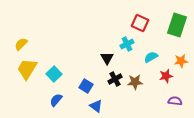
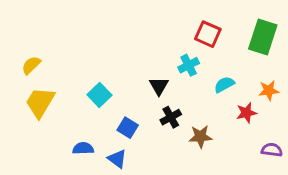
cyan square: (54, 74) -> (99, 95), moved
brown star: (135, 82) -> (200, 137), moved
blue semicircle: (56, 100) -> (83, 148), turned 48
purple semicircle: (175, 101) -> (272, 150), moved
blue triangle: (96, 106) -> (117, 159), moved

